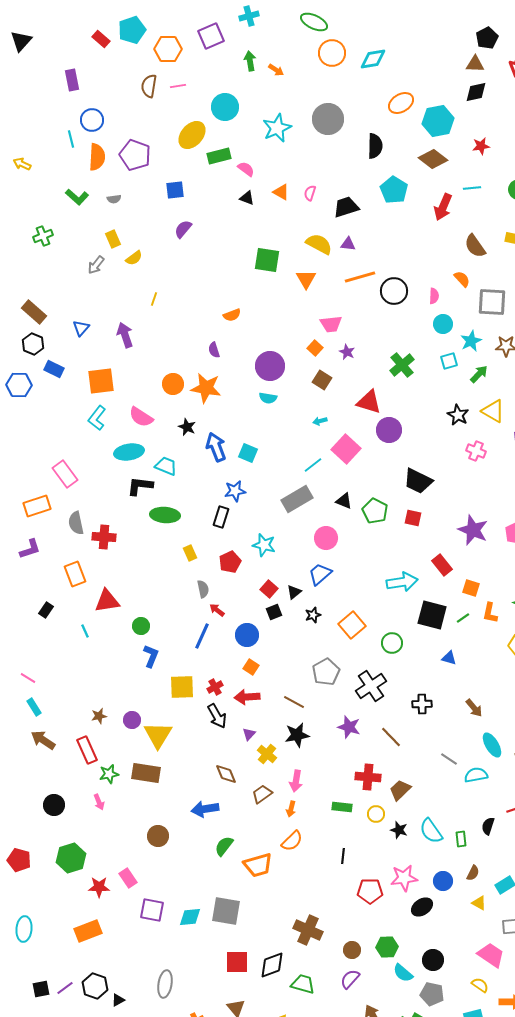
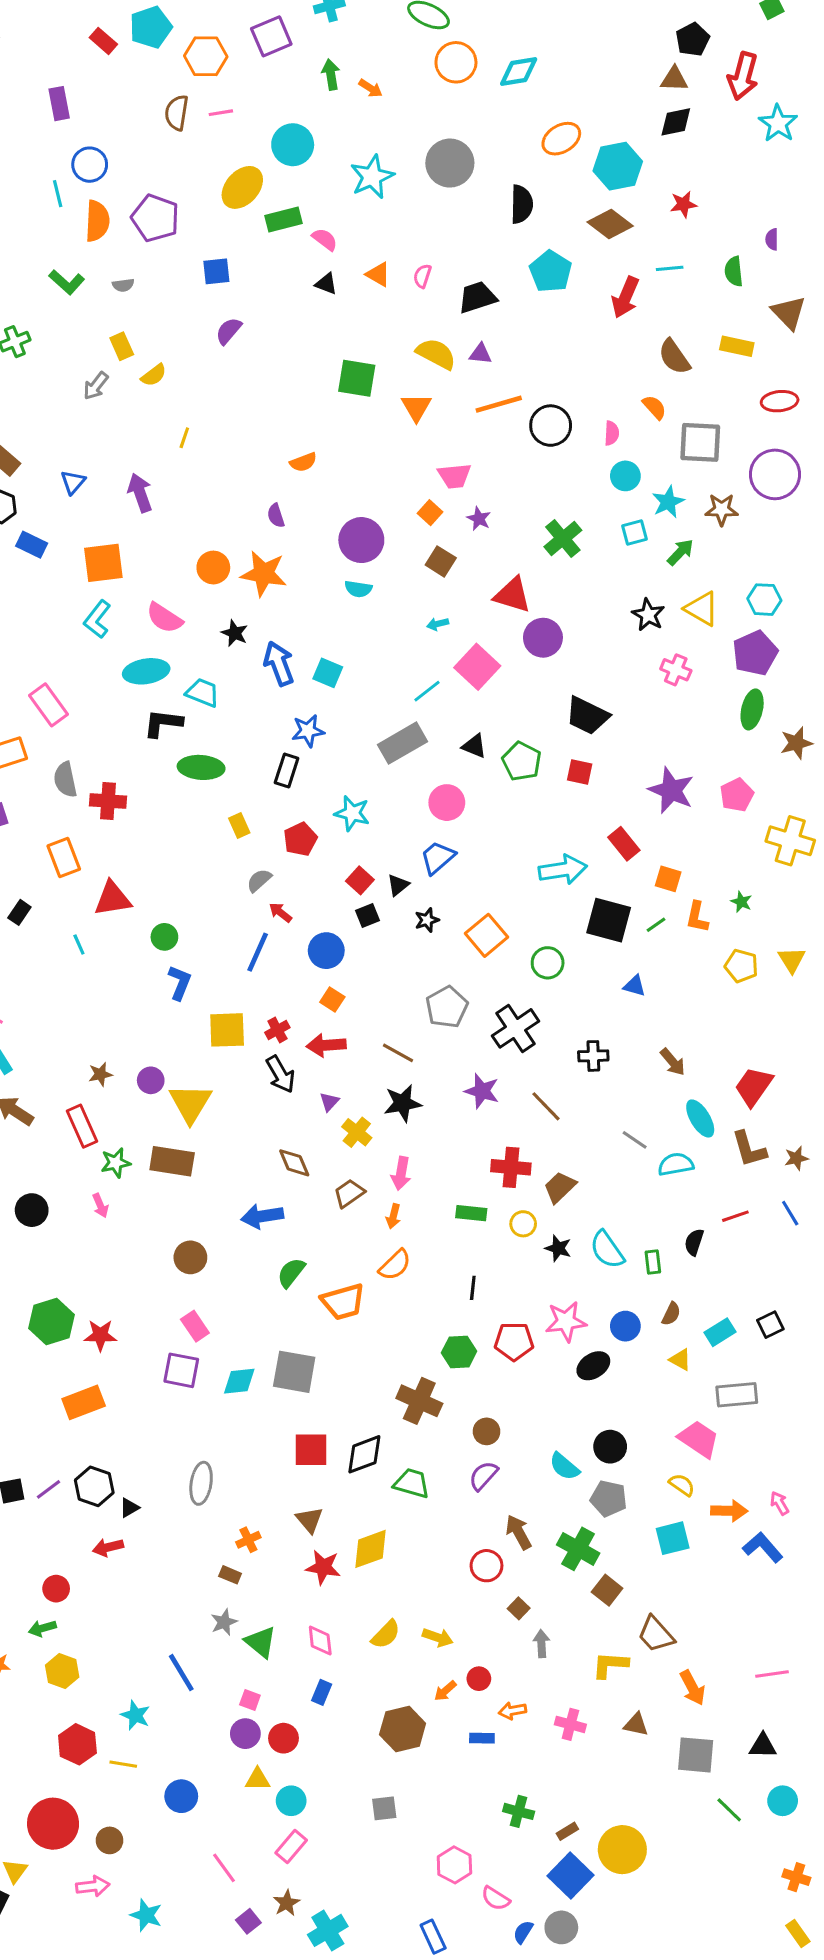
gray semicircle: (203, 589) -> (259, 880), turned -120
green hexagon: (71, 858) -> (52, 1321), moved
pink rectangle: (128, 878) -> (195, 1326), moved
green hexagon: (387, 947) -> (459, 1352), moved

